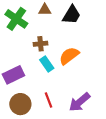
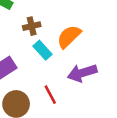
purple arrow: (79, 102) -> (82, 73), moved, turned 30

